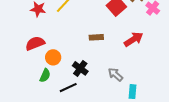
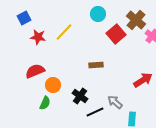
red arrow: (134, 39) -> (143, 80), moved
black line: (68, 88) -> (95, 112), moved

